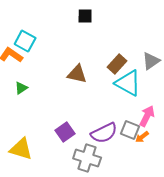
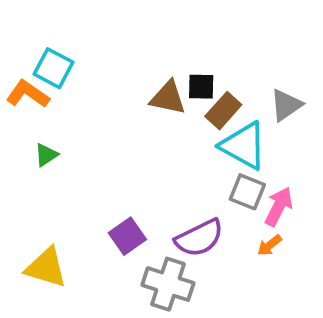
black square: (85, 16) -> (201, 87), moved
brown triangle: (77, 74) -> (168, 98), moved
gray square: (130, 130) -> (247, 192), moved

